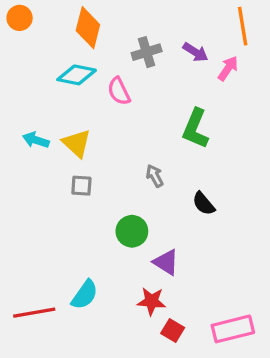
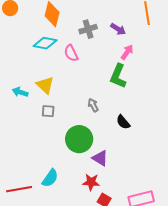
pink arrow: (228, 68) -> (127, 52), moved
cyan arrow: (36, 140) -> (20, 92), moved
green circle: (132, 231) -> (79, 139), size x1.4

